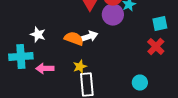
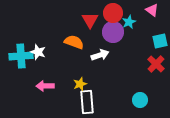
white arrow: (89, 37) -> (100, 55), moved
orange semicircle: (74, 39) -> (74, 42), moved
cyan cross: (21, 57) -> (21, 56), moved

